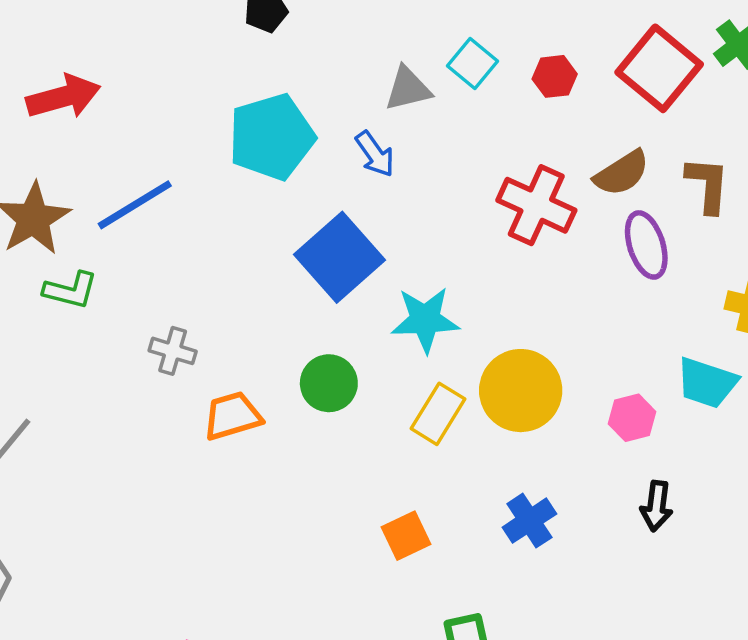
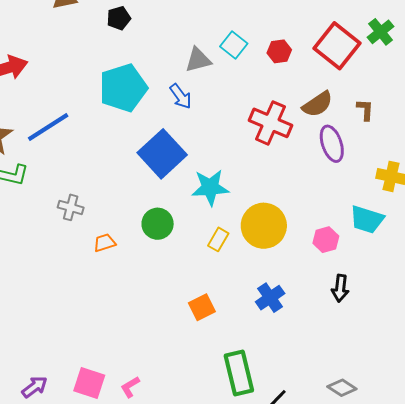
brown L-shape: (708, 185) -> (365, 110), size x0.7
yellow rectangle: (438, 414) -> (218, 239), size x0.7
orange trapezoid: (232, 416) -> (104, 243), size x0.7

